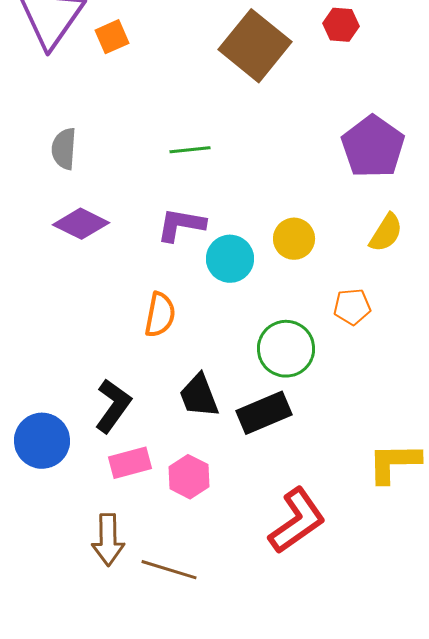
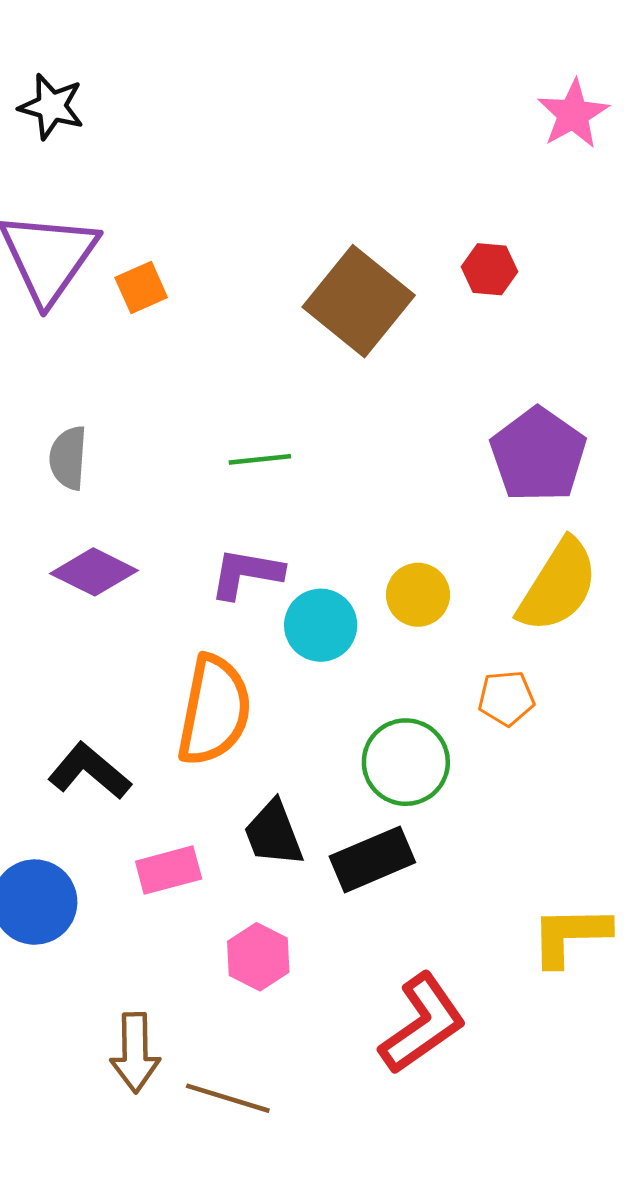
yellow semicircle: (386, 233) -> (558, 586), size x1.6
orange semicircle: (160, 315) -> (214, 710), size x1.6
black L-shape: (113, 406) -> (89, 771), moved, turned -86
pink rectangle: (130, 463) -> (169, 870), moved

